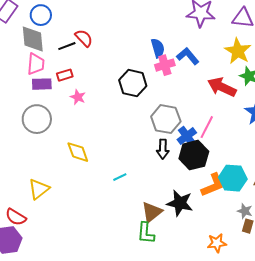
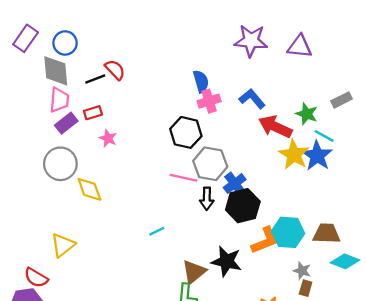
yellow star: (238, 51) -> (294, 155), moved
blue L-shape: (188, 56) -> (252, 99), moved
black hexagon: (133, 83) -> (186, 132), moved
purple rectangle: (42, 84) -> (66, 123), turned -36
pink line: (207, 127) -> (184, 178), moved, turned 75
yellow diamond: (78, 152) -> (89, 189), moved

